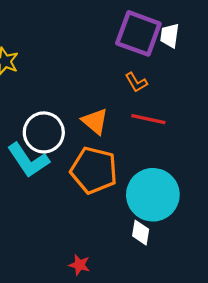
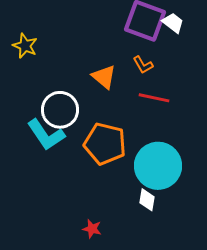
white trapezoid: (170, 36) -> (173, 23), turned 120
orange triangle: (95, 121) -> (104, 77), moved

